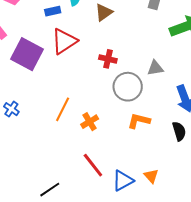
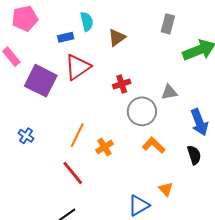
red cross: (108, 59) -> (122, 84), turned -30
orange L-shape: (139, 121) -> (154, 145), turned 30
red line: (93, 165) -> (73, 173), moved
orange triangle: (151, 176) -> (166, 189), moved

